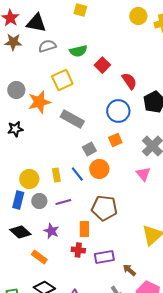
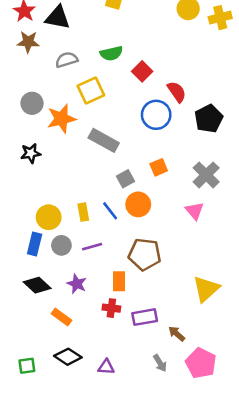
gray semicircle: (47, 46) -> (67, 60), moved
blue circle: (118, 111) -> (156, 115), moved

